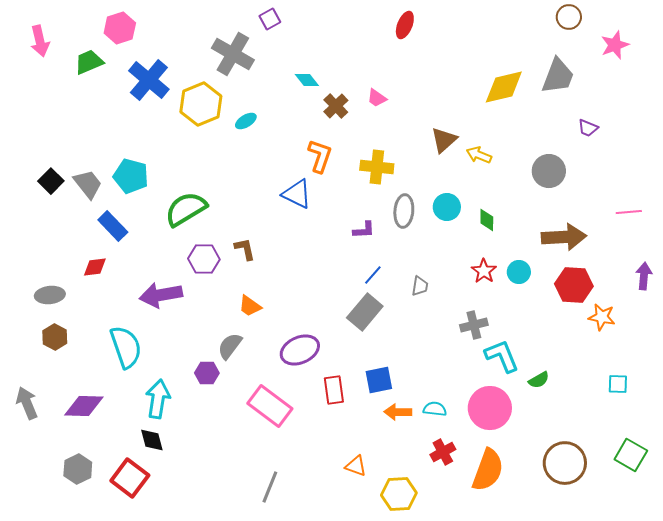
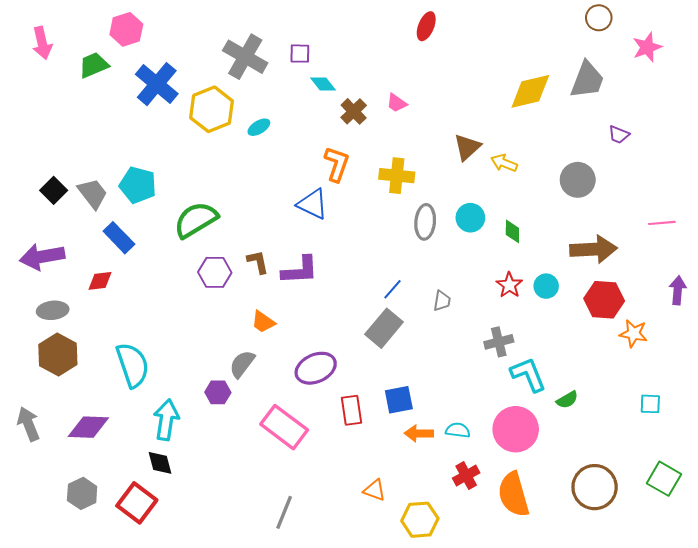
purple square: (270, 19) -> (300, 54), moved, turned 30
purple L-shape: (364, 230) -> (300, 270), moved, size x1.6
purple arrow: (161, 295) -> (42, 257), moved
brown hexagon: (55, 337) -> (58, 355), size x1.5
orange semicircle: (488, 470) -> (514, 494), turned 144

